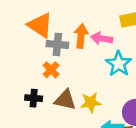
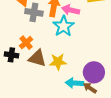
cyan star: (119, 64) -> (63, 26), moved
orange cross: (51, 70) -> (26, 43), moved

